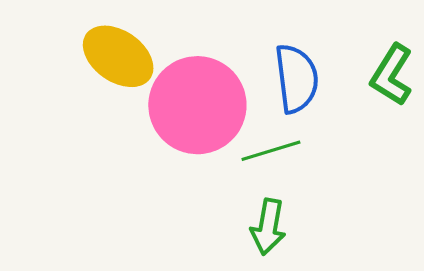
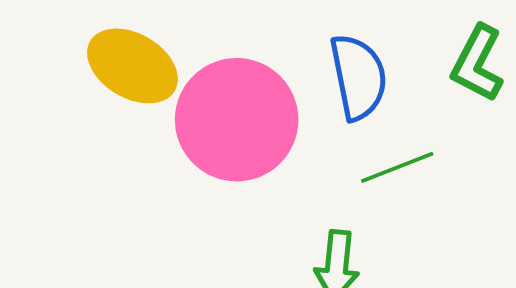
green line: (271, 151) -> (397, 167), moved

